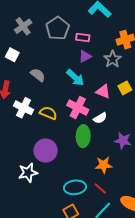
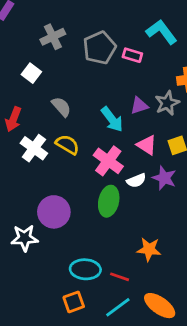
pink rectangle: (83, 37) -> (132, 55), moved
purple triangle: (85, 56) -> (139, 106), moved
yellow semicircle: (48, 113) -> (67, 145), moved
purple star: (123, 141) -> (164, 178), moved
orange star: (104, 165) -> (149, 249), moved
red line: (100, 188) -> (120, 277), turned -32

